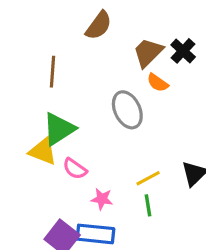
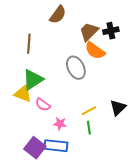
black cross: (183, 51) -> (111, 31), turned 35
orange semicircle: (158, 83) -> (95, 51), size x1.5

